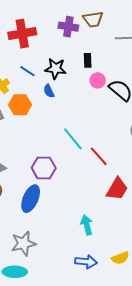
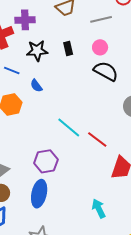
purple cross: (68, 27) -> (25, 20), moved
black star: (56, 69) -> (37, 51), moved
pink circle: (98, 80) -> (100, 47), moved

